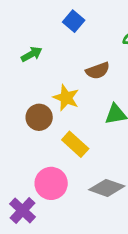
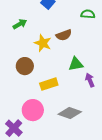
yellow star: (66, 98) -> (43, 43), moved
yellow rectangle: (75, 144) -> (49, 84), turned -60

